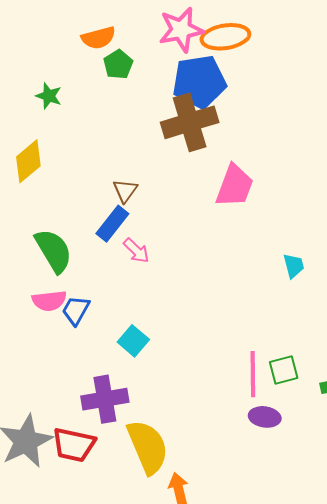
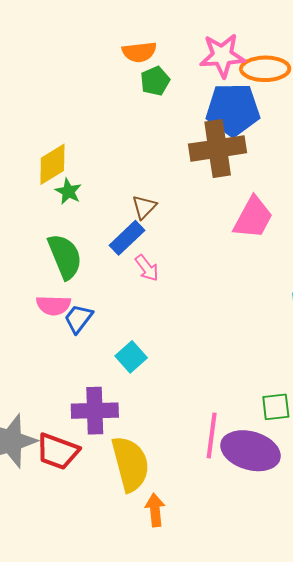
green star: (49, 96) -> (68, 191), moved
pink line: (253, 374) -> (212, 435), moved
purple ellipse: (265, 417) -> (250, 451), size x1.8

